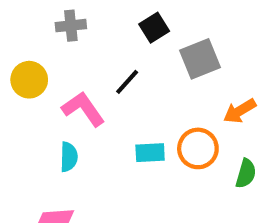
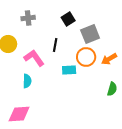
black line: (127, 82) -> (55, 45), turned -32
orange circle: (198, 148) -> (86, 57), moved
cyan rectangle: (150, 153) -> (69, 70), moved

